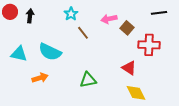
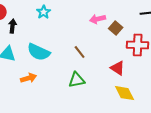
cyan star: (71, 14) -> (44, 12), moved
black arrow: (30, 16) -> (13, 26), moved
brown line: (83, 33) -> (80, 52), moved

